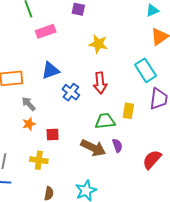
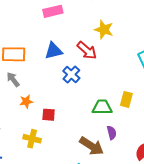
red arrow: (100, 83) -> (87, 50), moved, turned -50
gray arrow: (29, 104) -> (13, 79), moved
brown arrow: (93, 148) -> (92, 146), moved

